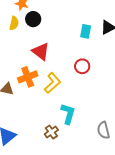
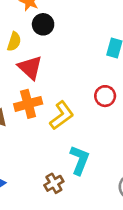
yellow semicircle: (14, 23) -> (14, 42), moved
red triangle: (41, 51) -> (30, 68), moved

